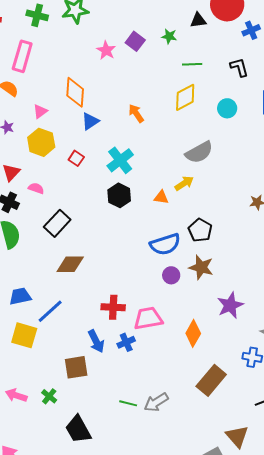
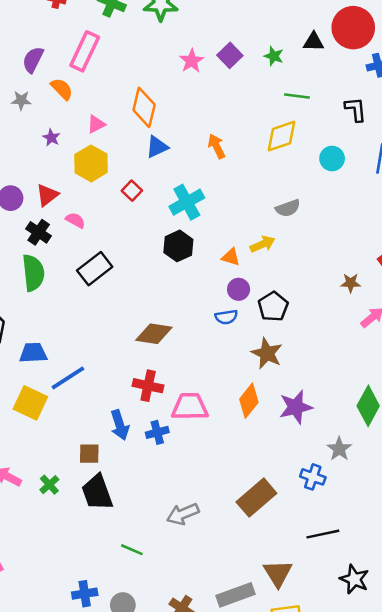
gray semicircle: (199, 152) -> (288, 208), size x0.7
blue semicircle: (165, 244) -> (226, 317), size x0.6
brown diamond: (70, 264) -> (154, 334), moved
purple circle: (171, 275) -> (239, 289), moved
orange diamond: (193, 333) -> (249, 401), moved
brown square: (76, 367) -> (89, 454), size x0.7
green line: (128, 403) -> (132, 550), moved
black trapezoid: (78, 429) -> (97, 492), moved

